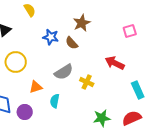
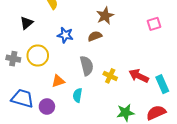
blue star: (51, 37) -> (65, 35), moved
brown semicircle: (72, 43) -> (95, 36), turned 112
red arrow: (115, 63) -> (139, 76), moved
gray semicircle: (64, 72) -> (87, 66), turned -72

